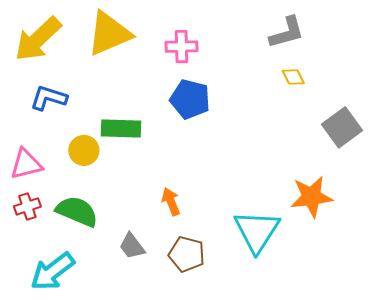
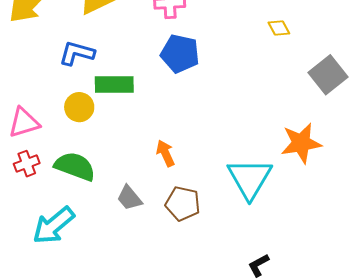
blue L-shape: (48, 98) -> (77, 53), moved

